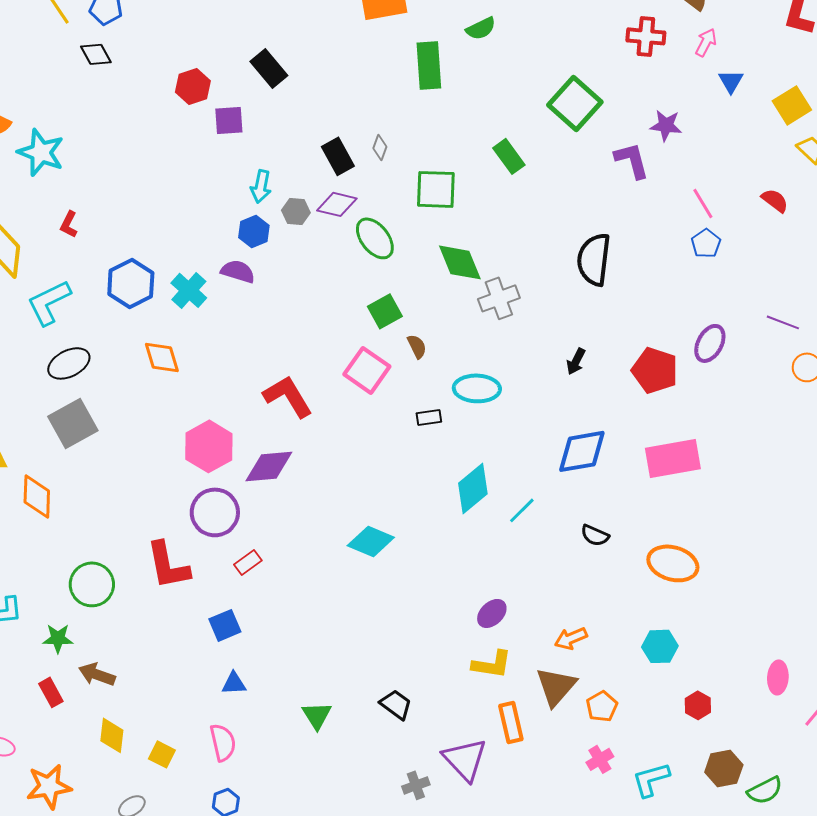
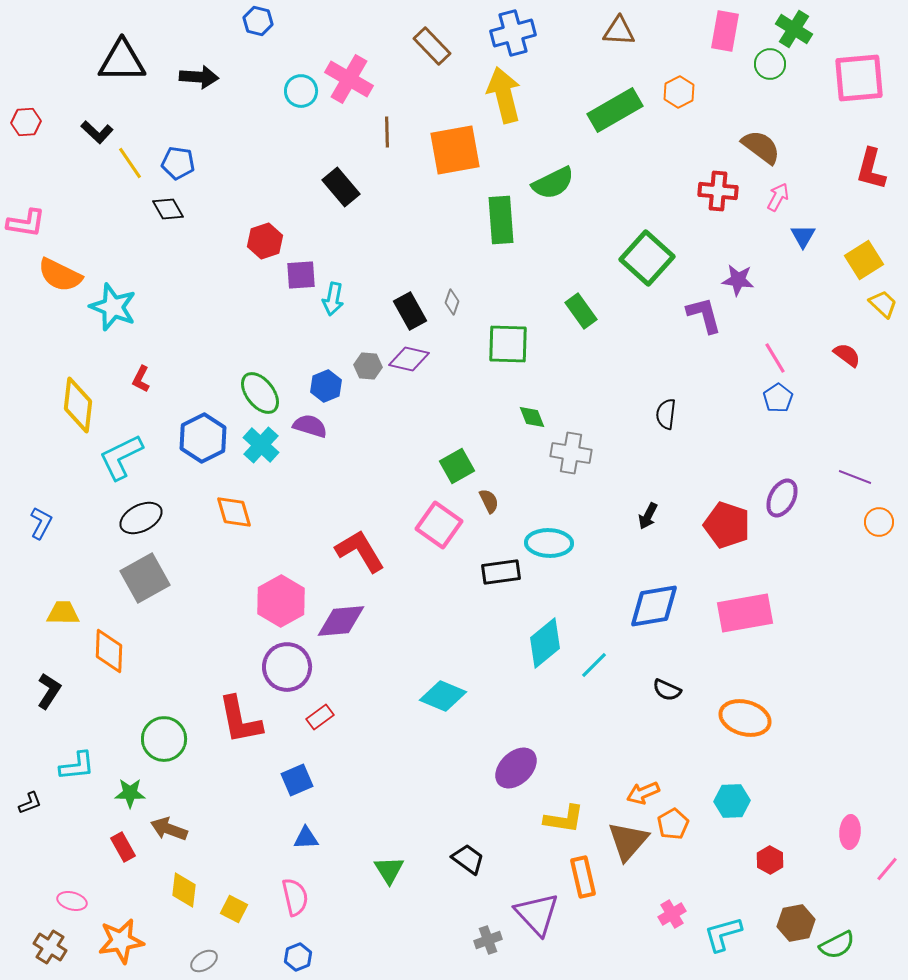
green semicircle: (481, 28) -> (553, 183), size x1.4
black rectangle: (269, 68) -> (341, 187), moved
cyan arrow: (261, 186) -> (333, 299), moved
green ellipse: (375, 238) -> (260, 393), moved
black semicircle: (594, 259) -> (666, 414), size x0.6
green diamond: (460, 262) -> (532, 417), size x0.6
gray cross: (499, 298) -> (571, 453), turned 30
black rectangle: (429, 417) -> (501, 572), size x1.5
purple ellipse: (492, 613) -> (516, 768), moved, size x1.4
orange pentagon: (602, 706) -> (673, 824), moved

